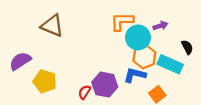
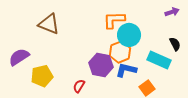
purple arrow: (160, 26) -> (172, 12), moved
orange hexagon: (144, 57) -> (120, 52), moved
yellow pentagon: (45, 81) -> (42, 76), turned -30
purple hexagon: (105, 85) -> (101, 65), moved

